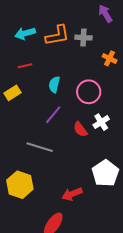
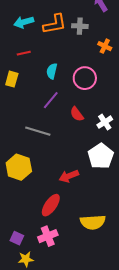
yellow rectangle: (13, 93) -> (12, 79), turned -42
white cross: (101, 122) -> (105, 122), moved

